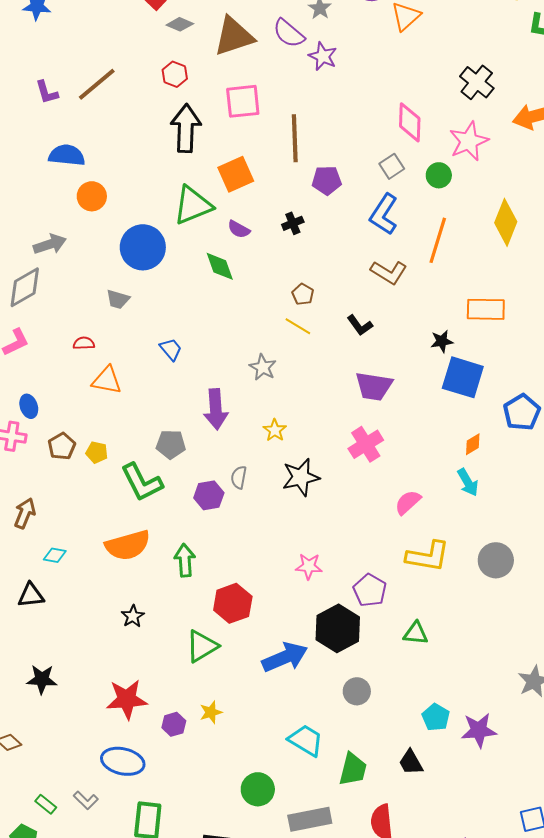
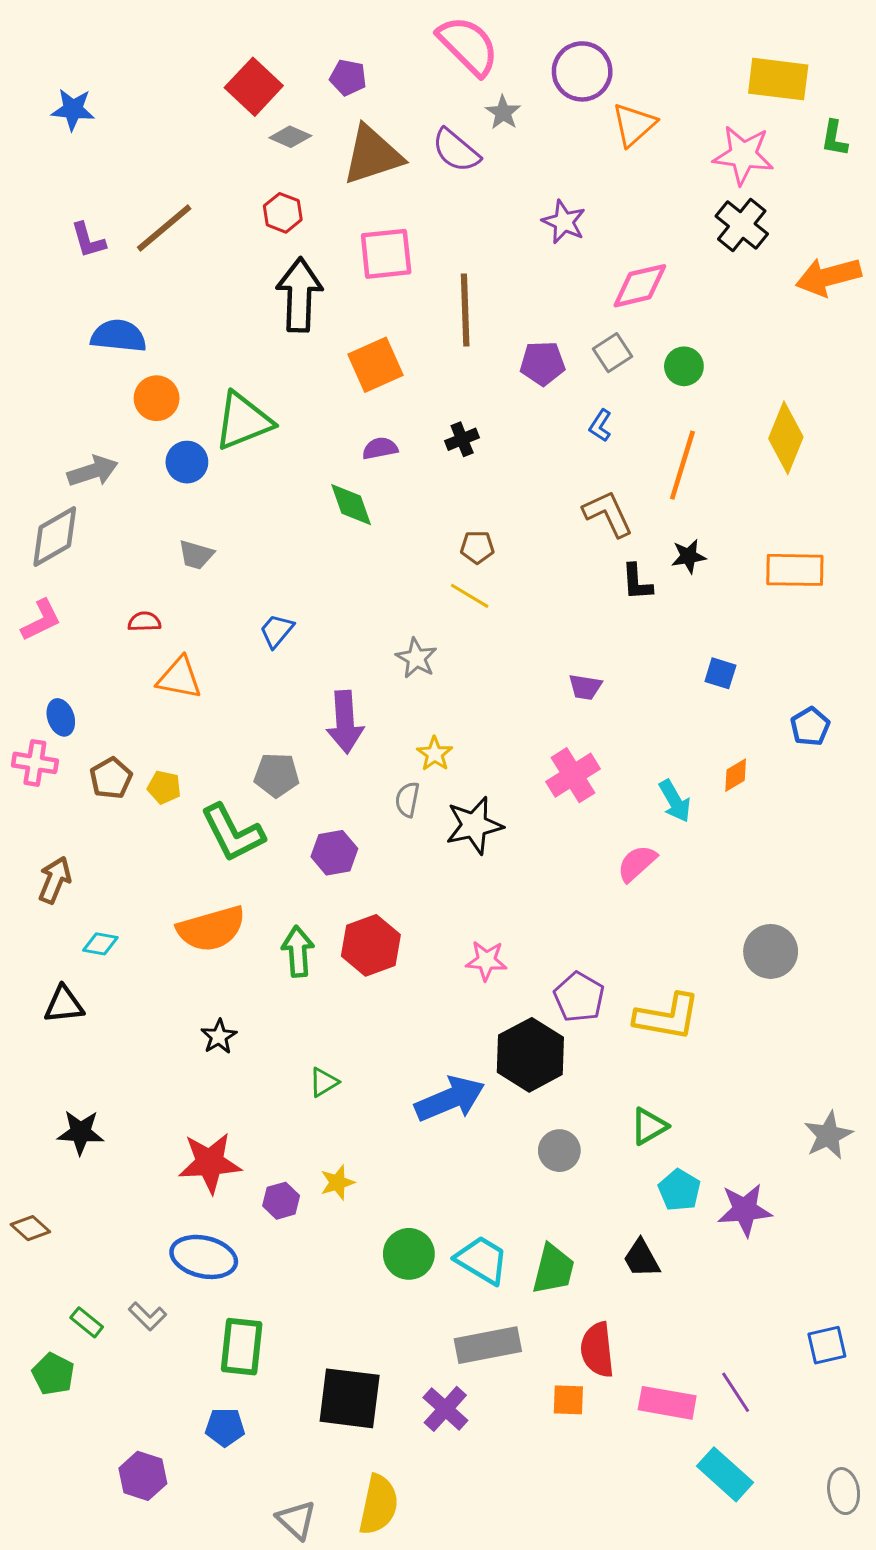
purple star: (323, 56) -> (564, 222), moved
pink diamond: (410, 122) -> (640, 286), turned 75
pink star: (469, 141) -> (743, 155), moved, turned 30
purple pentagon: (327, 180) -> (543, 363), moved
green triangle: (193, 205) -> (243, 421), moved
blue L-shape: (384, 214) -> (600, 426), size x0.5
purple semicircle: (239, 229) -> (380, 448), turned 140
blue circle: (143, 247) -> (187, 462), moved, size x0.6
brown L-shape: (389, 272) -> (608, 514), turned -147
brown pentagon: (303, 294) -> (477, 547), turned -30
orange rectangle: (486, 309) -> (795, 570), moved
black L-shape: (360, 325) -> (637, 582), moved, turned 32
black star: (442, 341) -> (689, 556), moved
blue trapezoid: (171, 349) -> (277, 631), turned -100
blue square: (463, 377) -> (720, 673), size x0.5
purple trapezoid: (374, 386) -> (585, 687), size x0.6
blue pentagon: (522, 412) -> (810, 727), size x0.7
gray semicircle: (239, 477) -> (407, 799), moved
cyan arrow: (468, 482) -> (675, 801), moved
yellow L-shape: (428, 556) -> (667, 1017), moved
red hexagon: (233, 603) -> (371, 945), moved
green triangle: (416, 633) -> (649, 1126), moved, turned -36
green triangle: (202, 646) -> (324, 1082), size x0.6
cyan trapezoid: (306, 740) -> (482, 1260), moved
green circle: (258, 789) -> (409, 1254), moved

